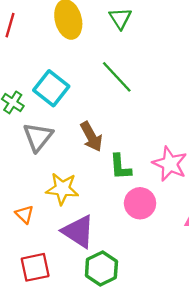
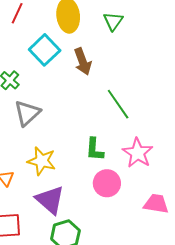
green line: (117, 77) -> (118, 104), moved
cyan square: (51, 88) -> (45, 50), moved
brown arrow: (91, 137) -> (83, 61), moved

